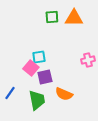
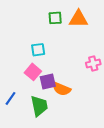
cyan square: (39, 57) -> (38, 50), moved
orange semicircle: (64, 94) -> (61, 89), moved

